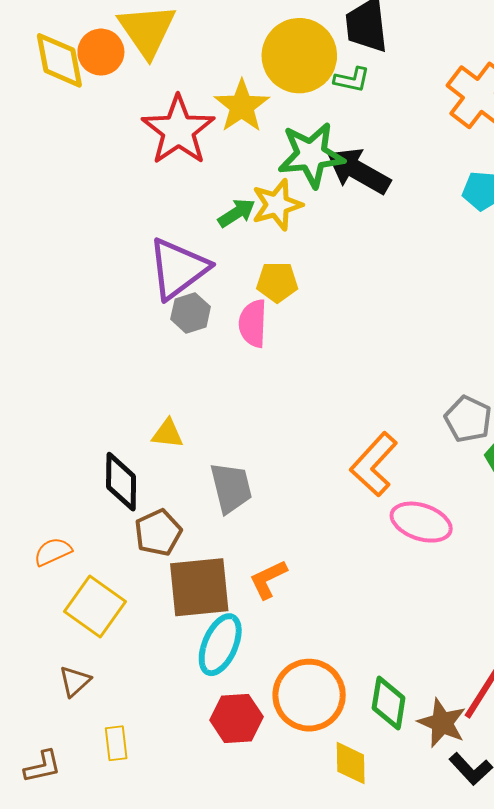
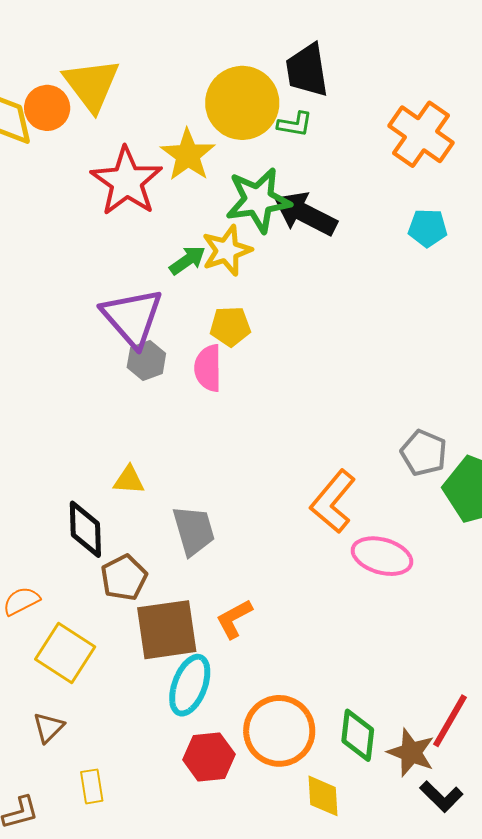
purple triangle: (178, 269) -> (132, 317), turned -32

